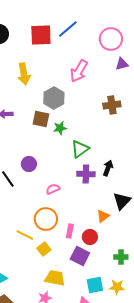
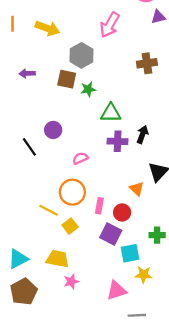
yellow arrow: (24, 74) -> (47, 28), turned -60
green triangle: (80, 149) -> (111, 113), turned 36
orange triangle: (103, 216) -> (137, 189), turned -40
yellow trapezoid: (55, 278) -> (58, 259), moved
cyan square: (95, 285) -> (130, 253), moved
yellow star: (117, 287) -> (144, 275), moved

